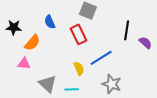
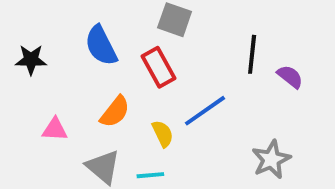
blue semicircle: (50, 22) -> (101, 46), size x1.5
orange semicircle: (32, 43) -> (115, 112), moved
gray star: (112, 84) -> (271, 159), moved, turned 30

